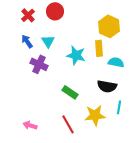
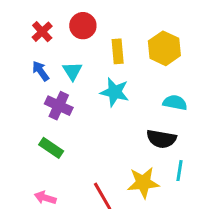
yellow rectangle: (99, 48) -> (118, 51), moved
green rectangle: (70, 92) -> (51, 148), moved

